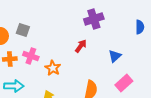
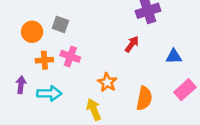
blue triangle: (115, 56) -> (174, 56), turned 40
orange star: (53, 68) -> (107, 82), moved

